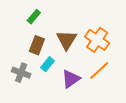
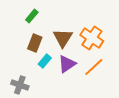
gray cross: (21, 73) -> (20, 85), moved
purple triangle: (71, 79) -> (67, 64), moved

